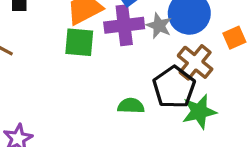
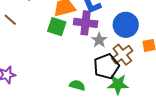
gray star: (159, 26) -> (99, 40), moved
green semicircle: (131, 106) -> (77, 85), moved

